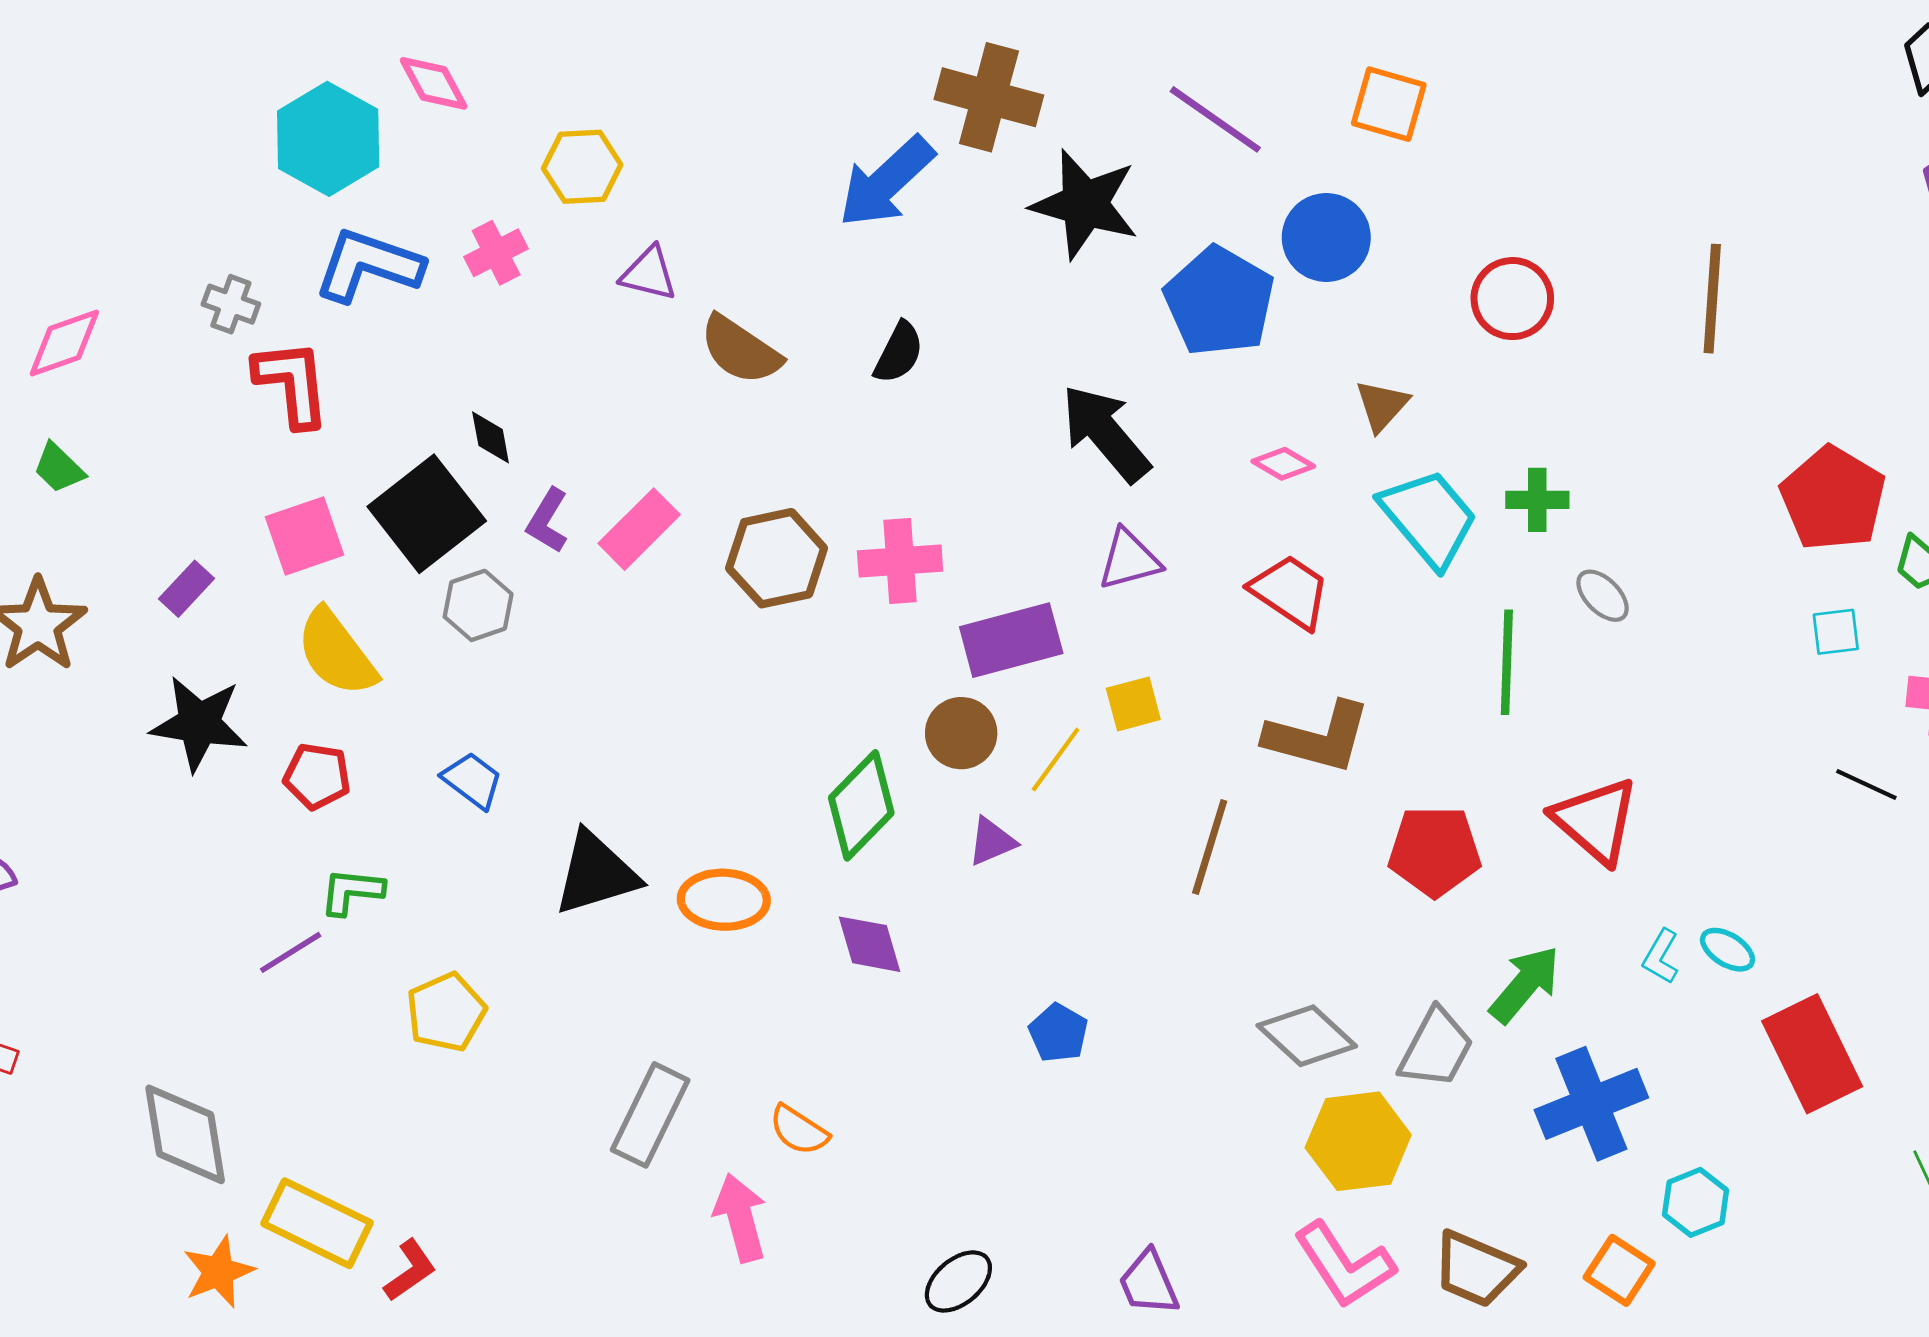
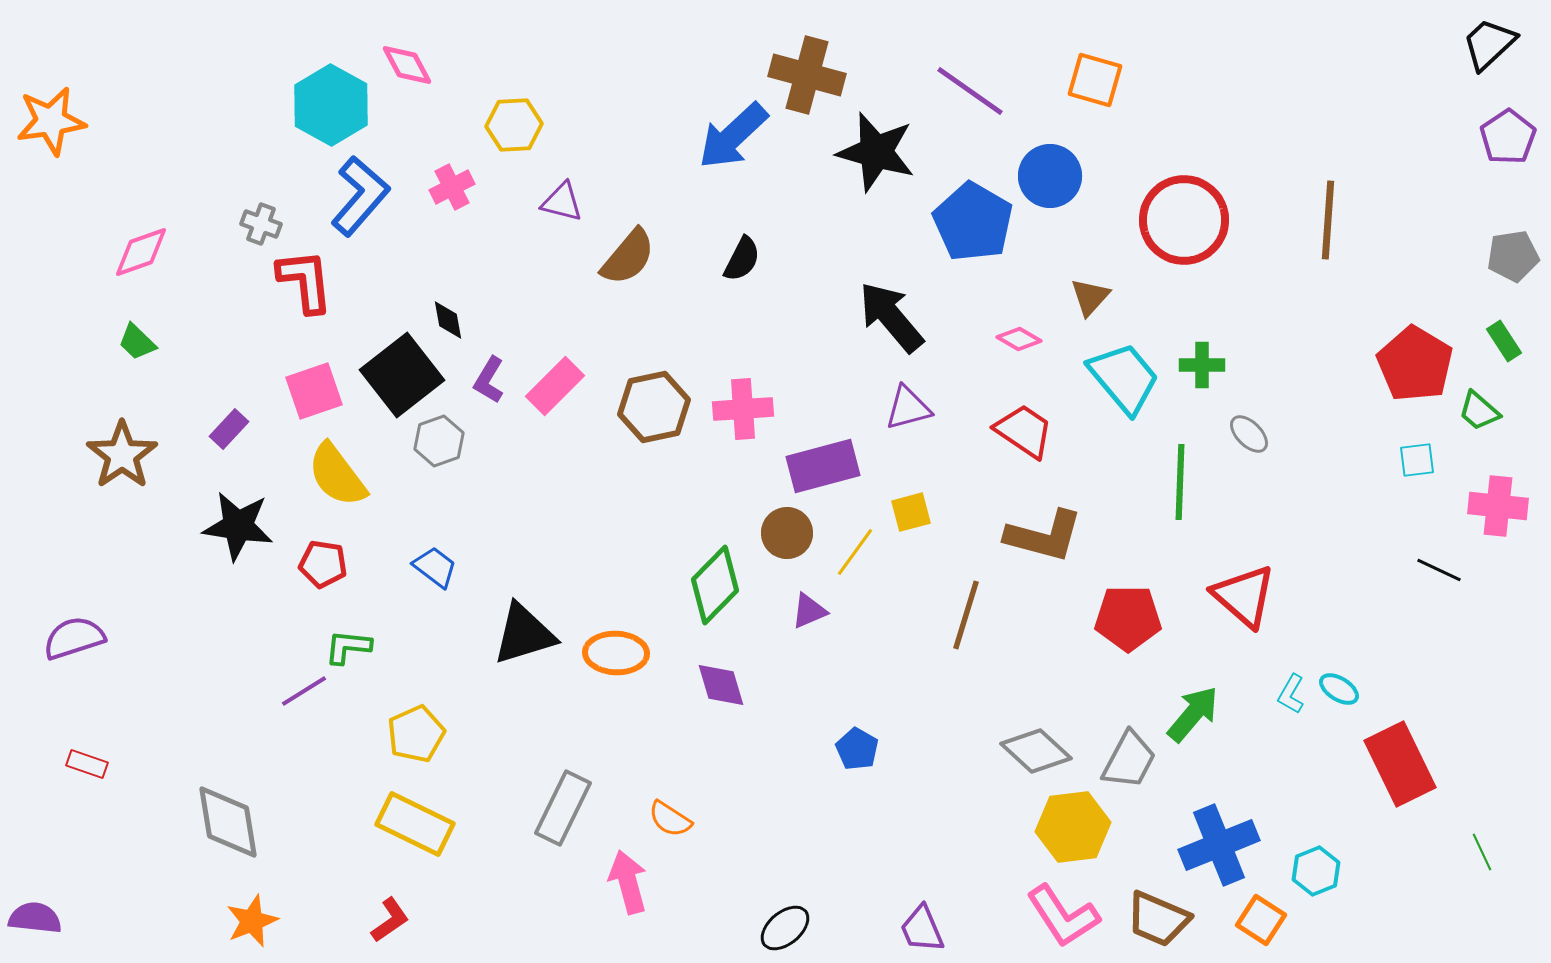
blue L-shape: (368, 265) -> (360, 196), turned 112
red circle: (1512, 299) -> (1184, 220), size x1.5
brown semicircle: (740, 350) -> (628, 257), turned -84
blue cross: (1591, 1104) -> (1219, 845), moved
yellow rectangle: (317, 1223) -> (415, 824), moved

